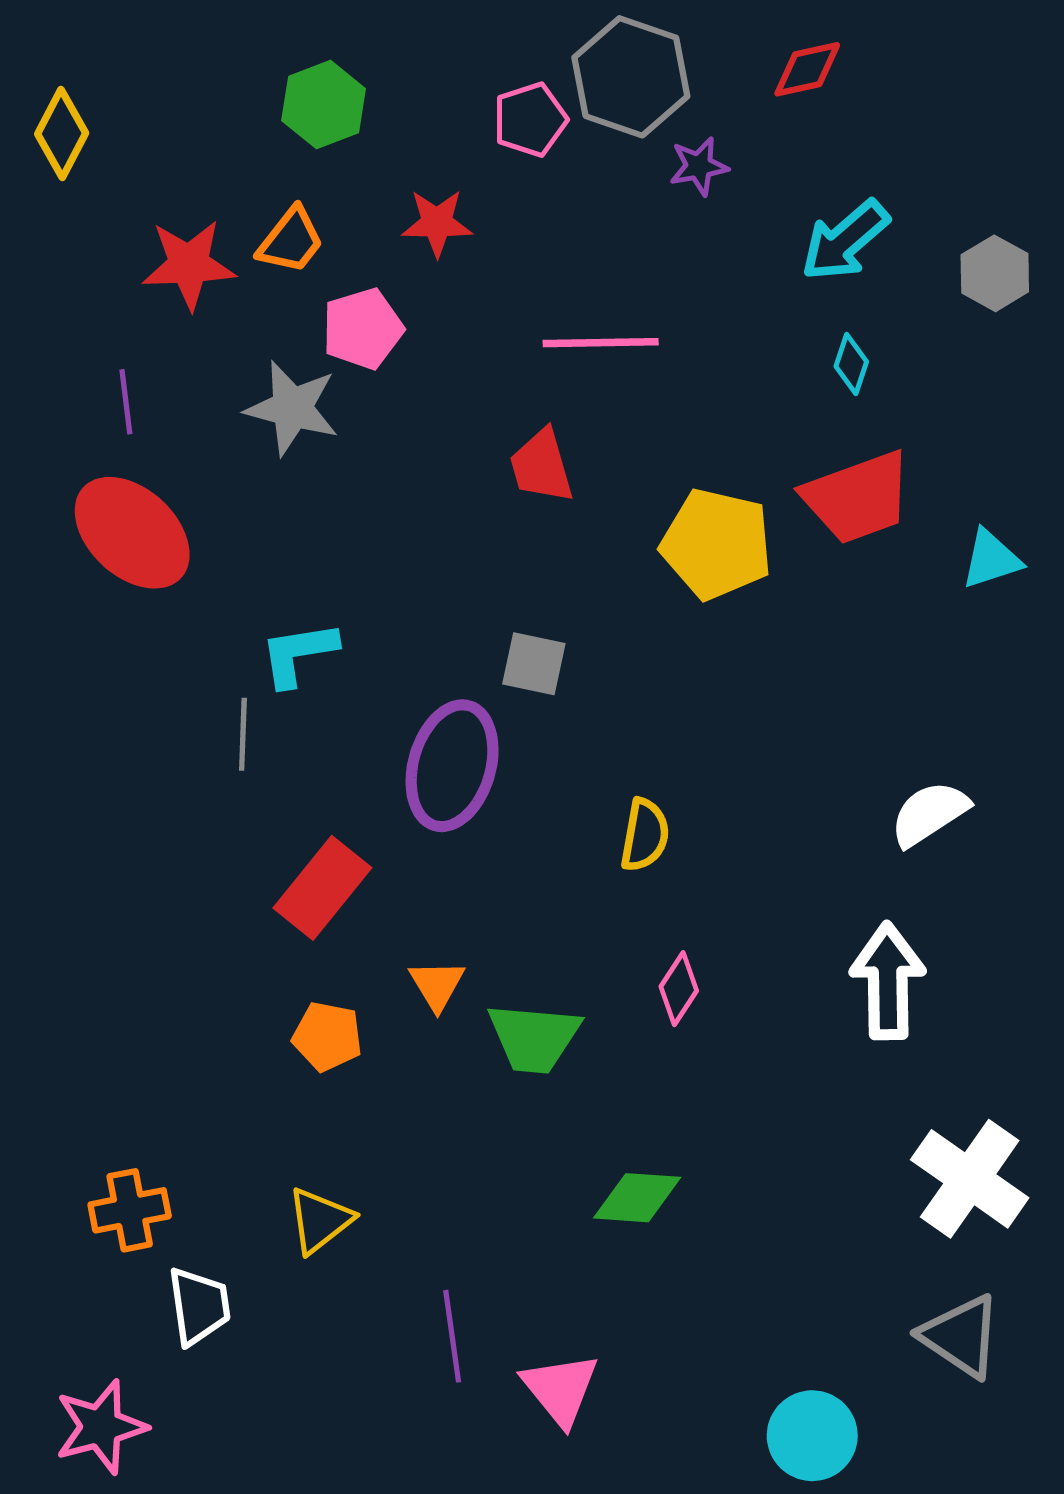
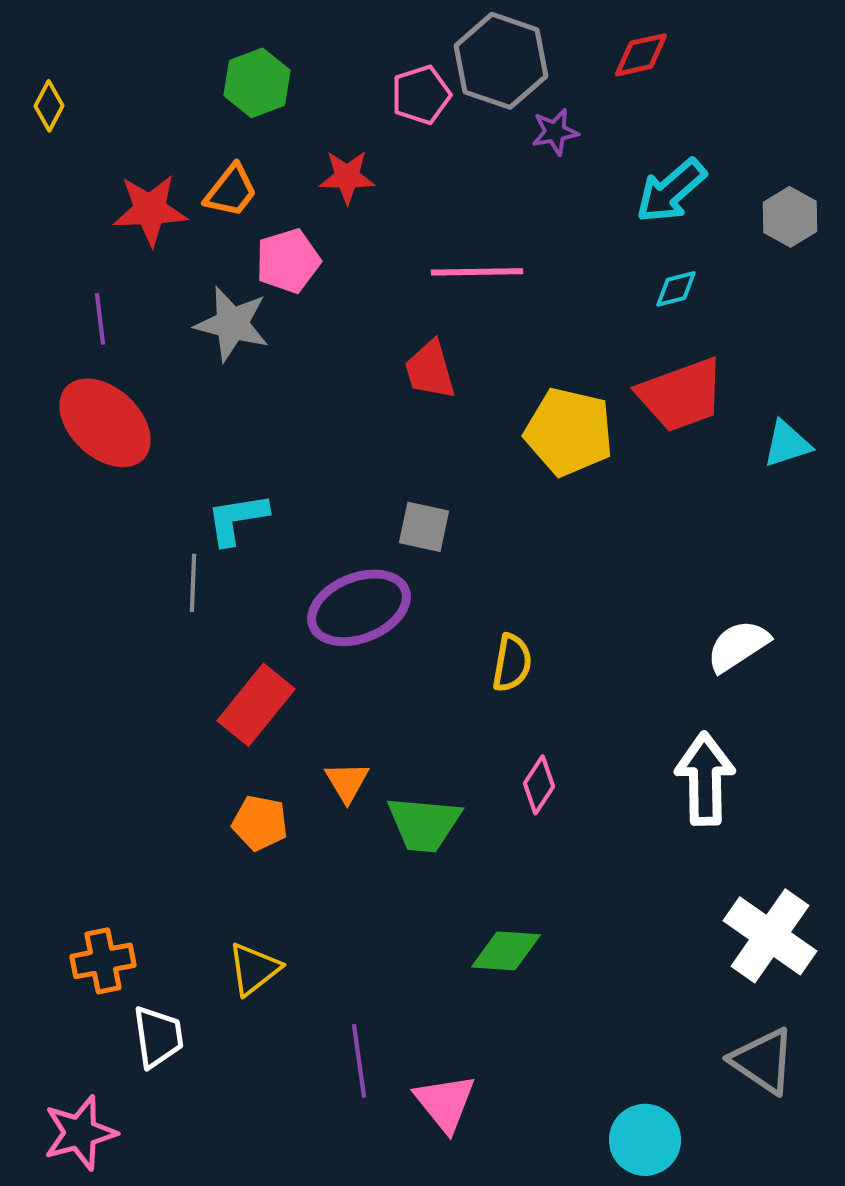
yellow diamond: (62, 133) -> (49, 106), size x0.7
cyan diamond: (851, 364) -> (676, 289), turned 57
purple ellipse: (452, 766) -> (359, 608), turned 52

